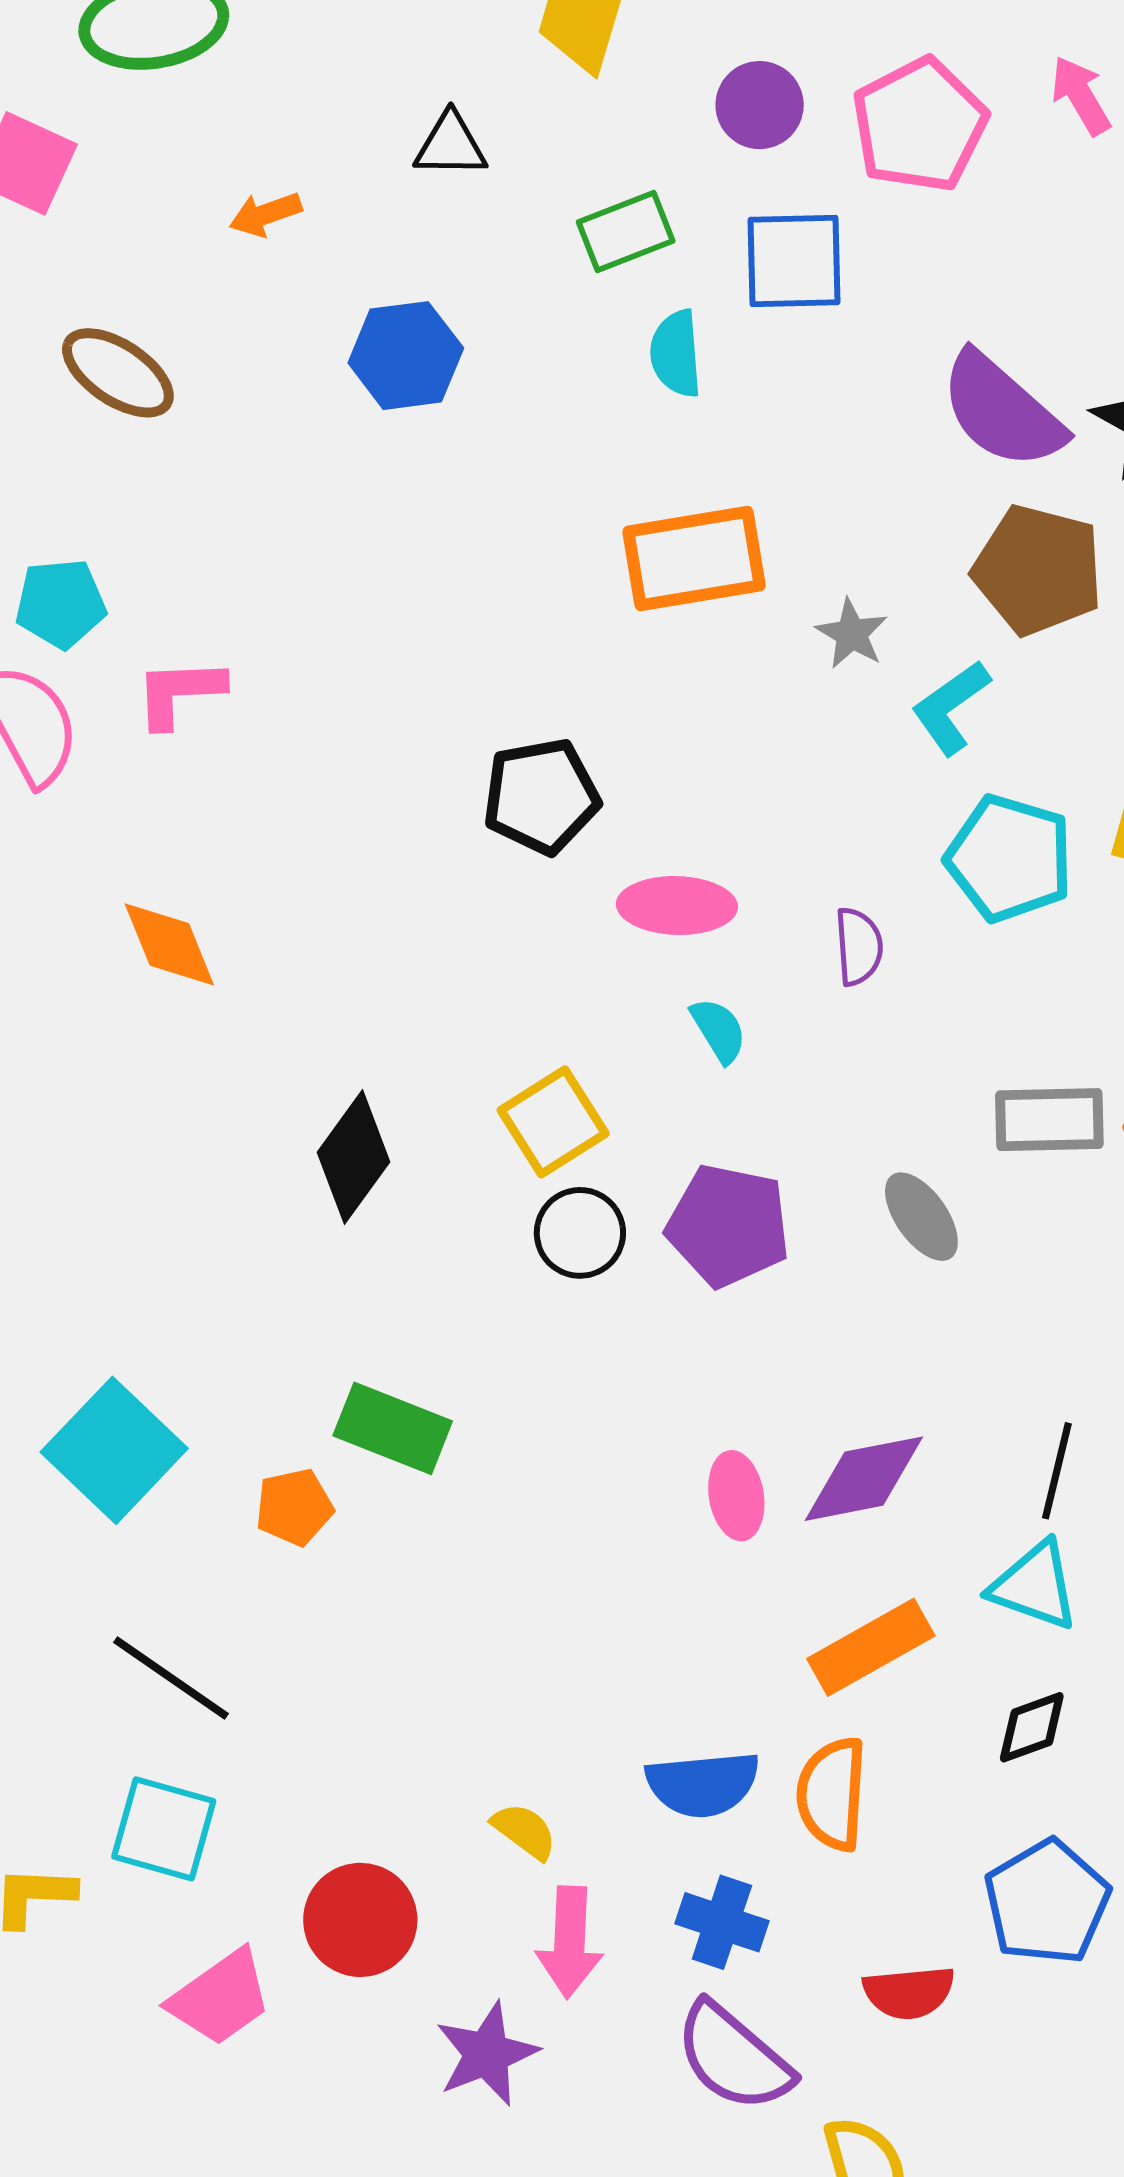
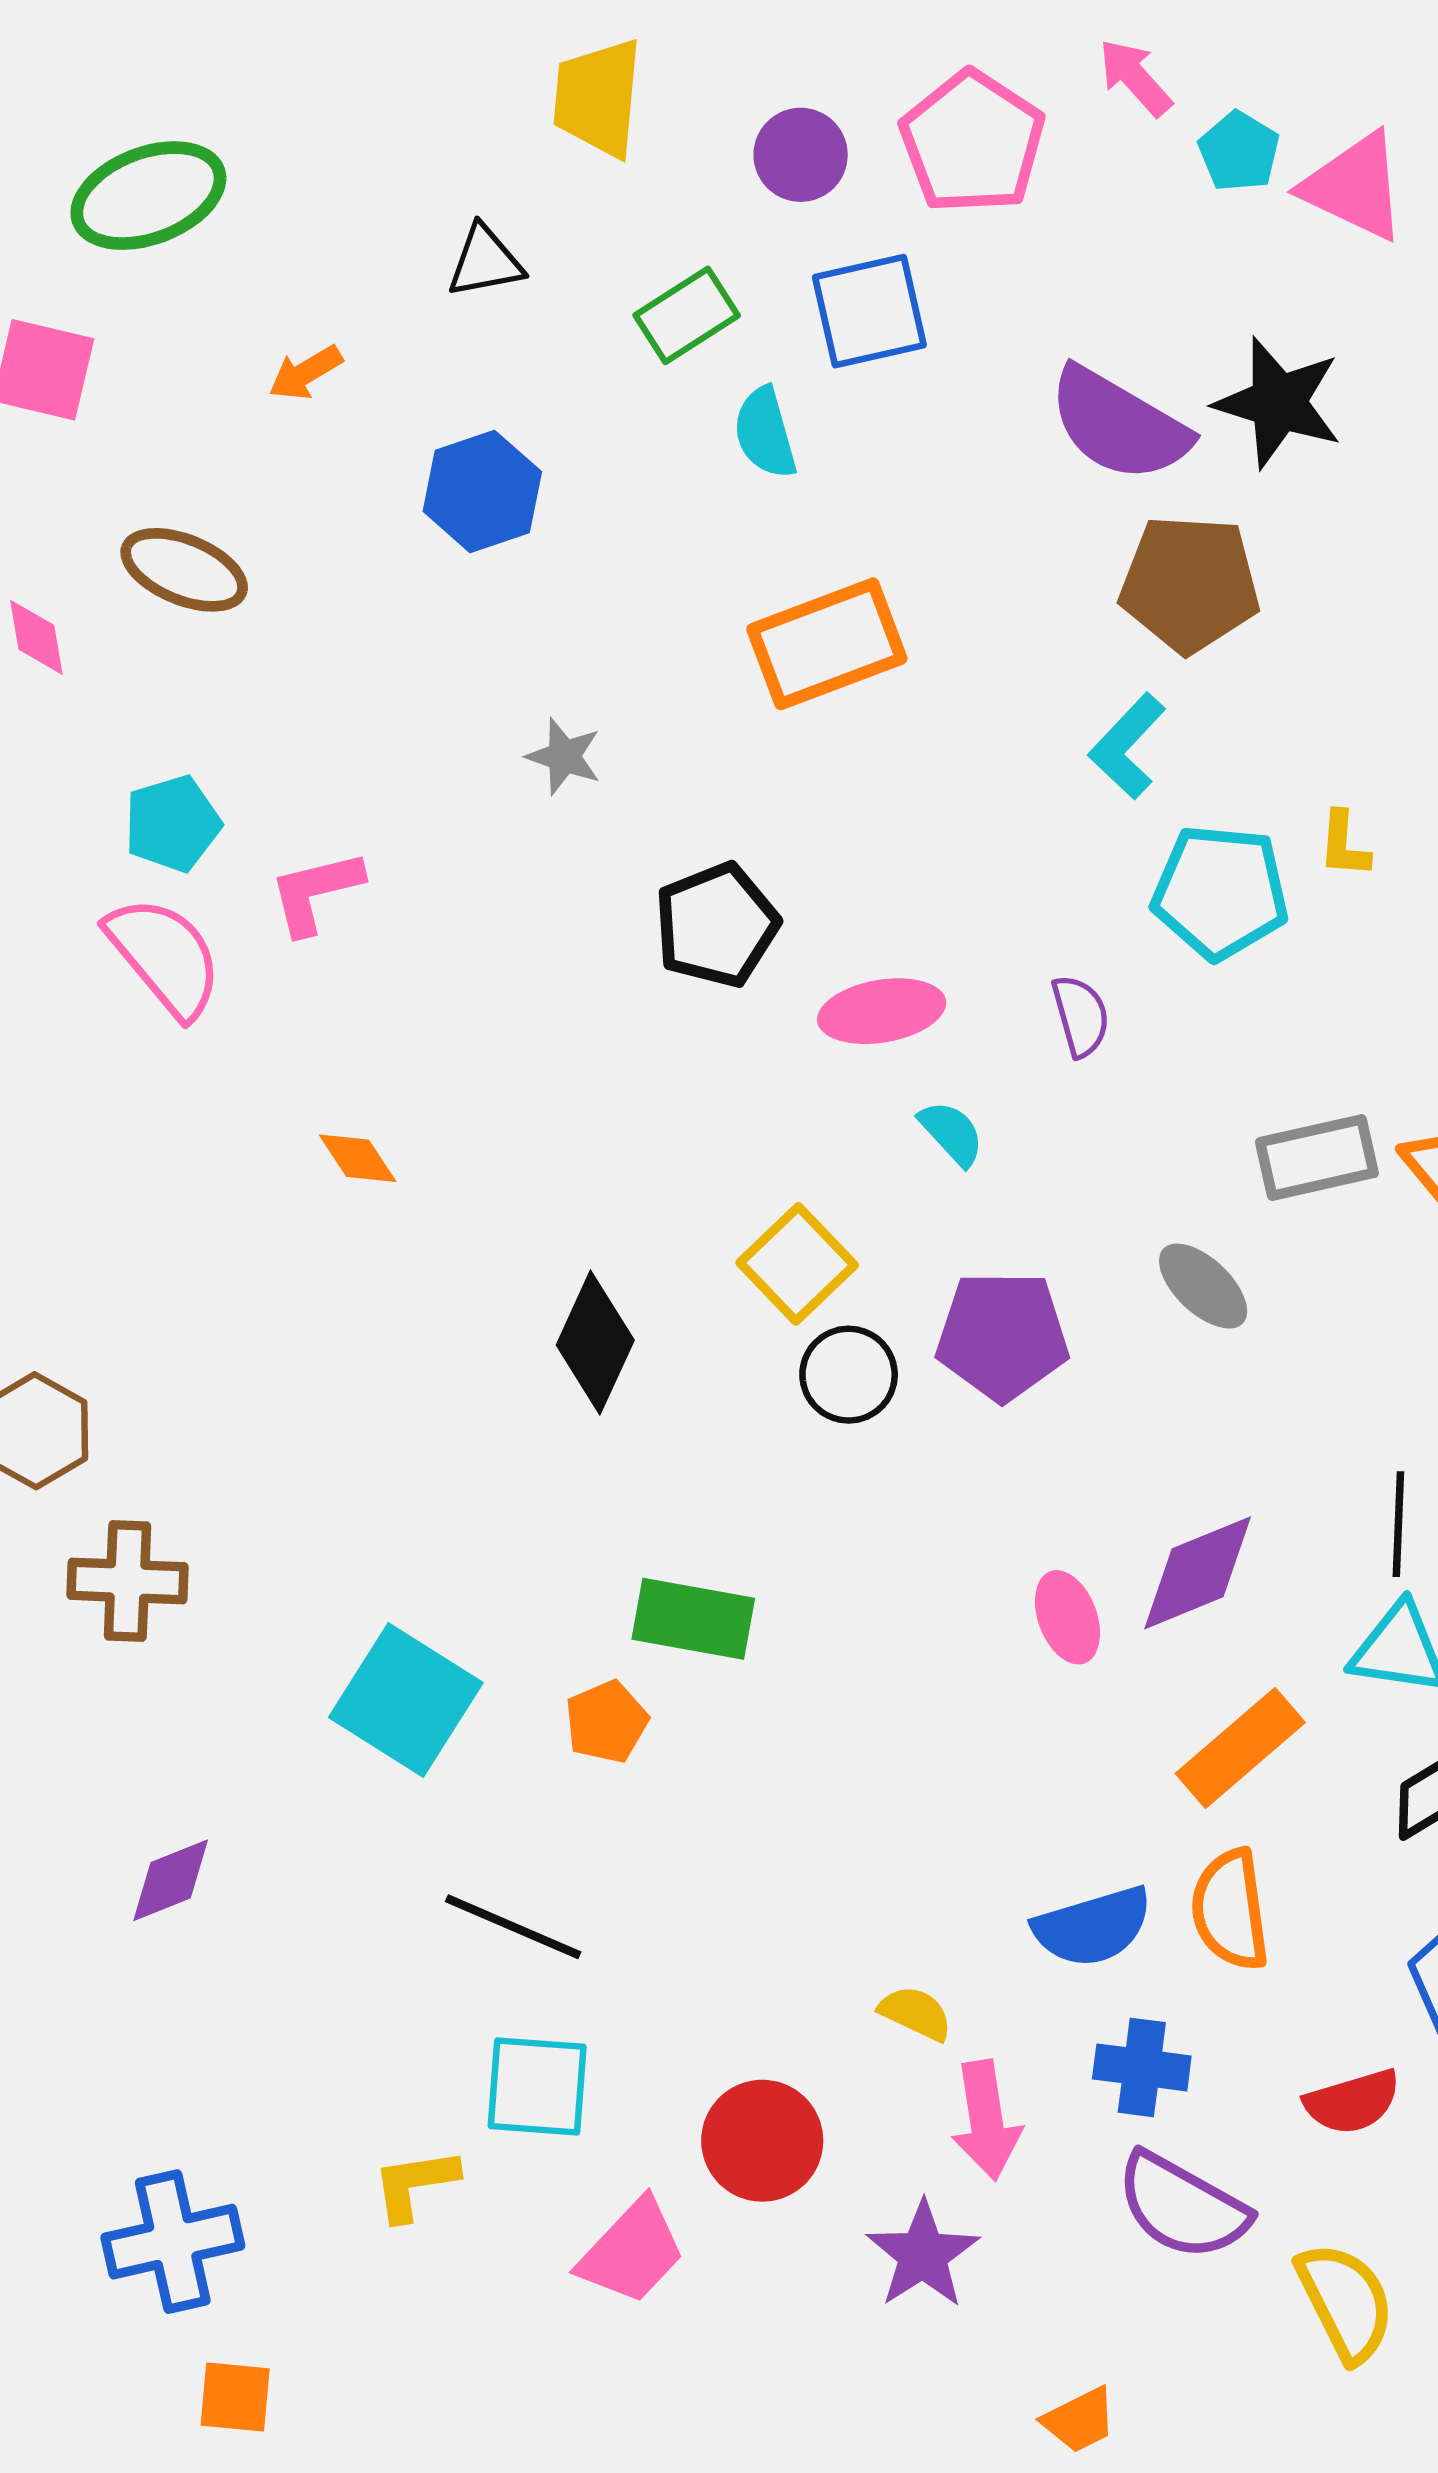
gray star: (852, 634) -> (564, 756), moved
orange diamond: (169, 944) -> (358, 1158), size x0.7

